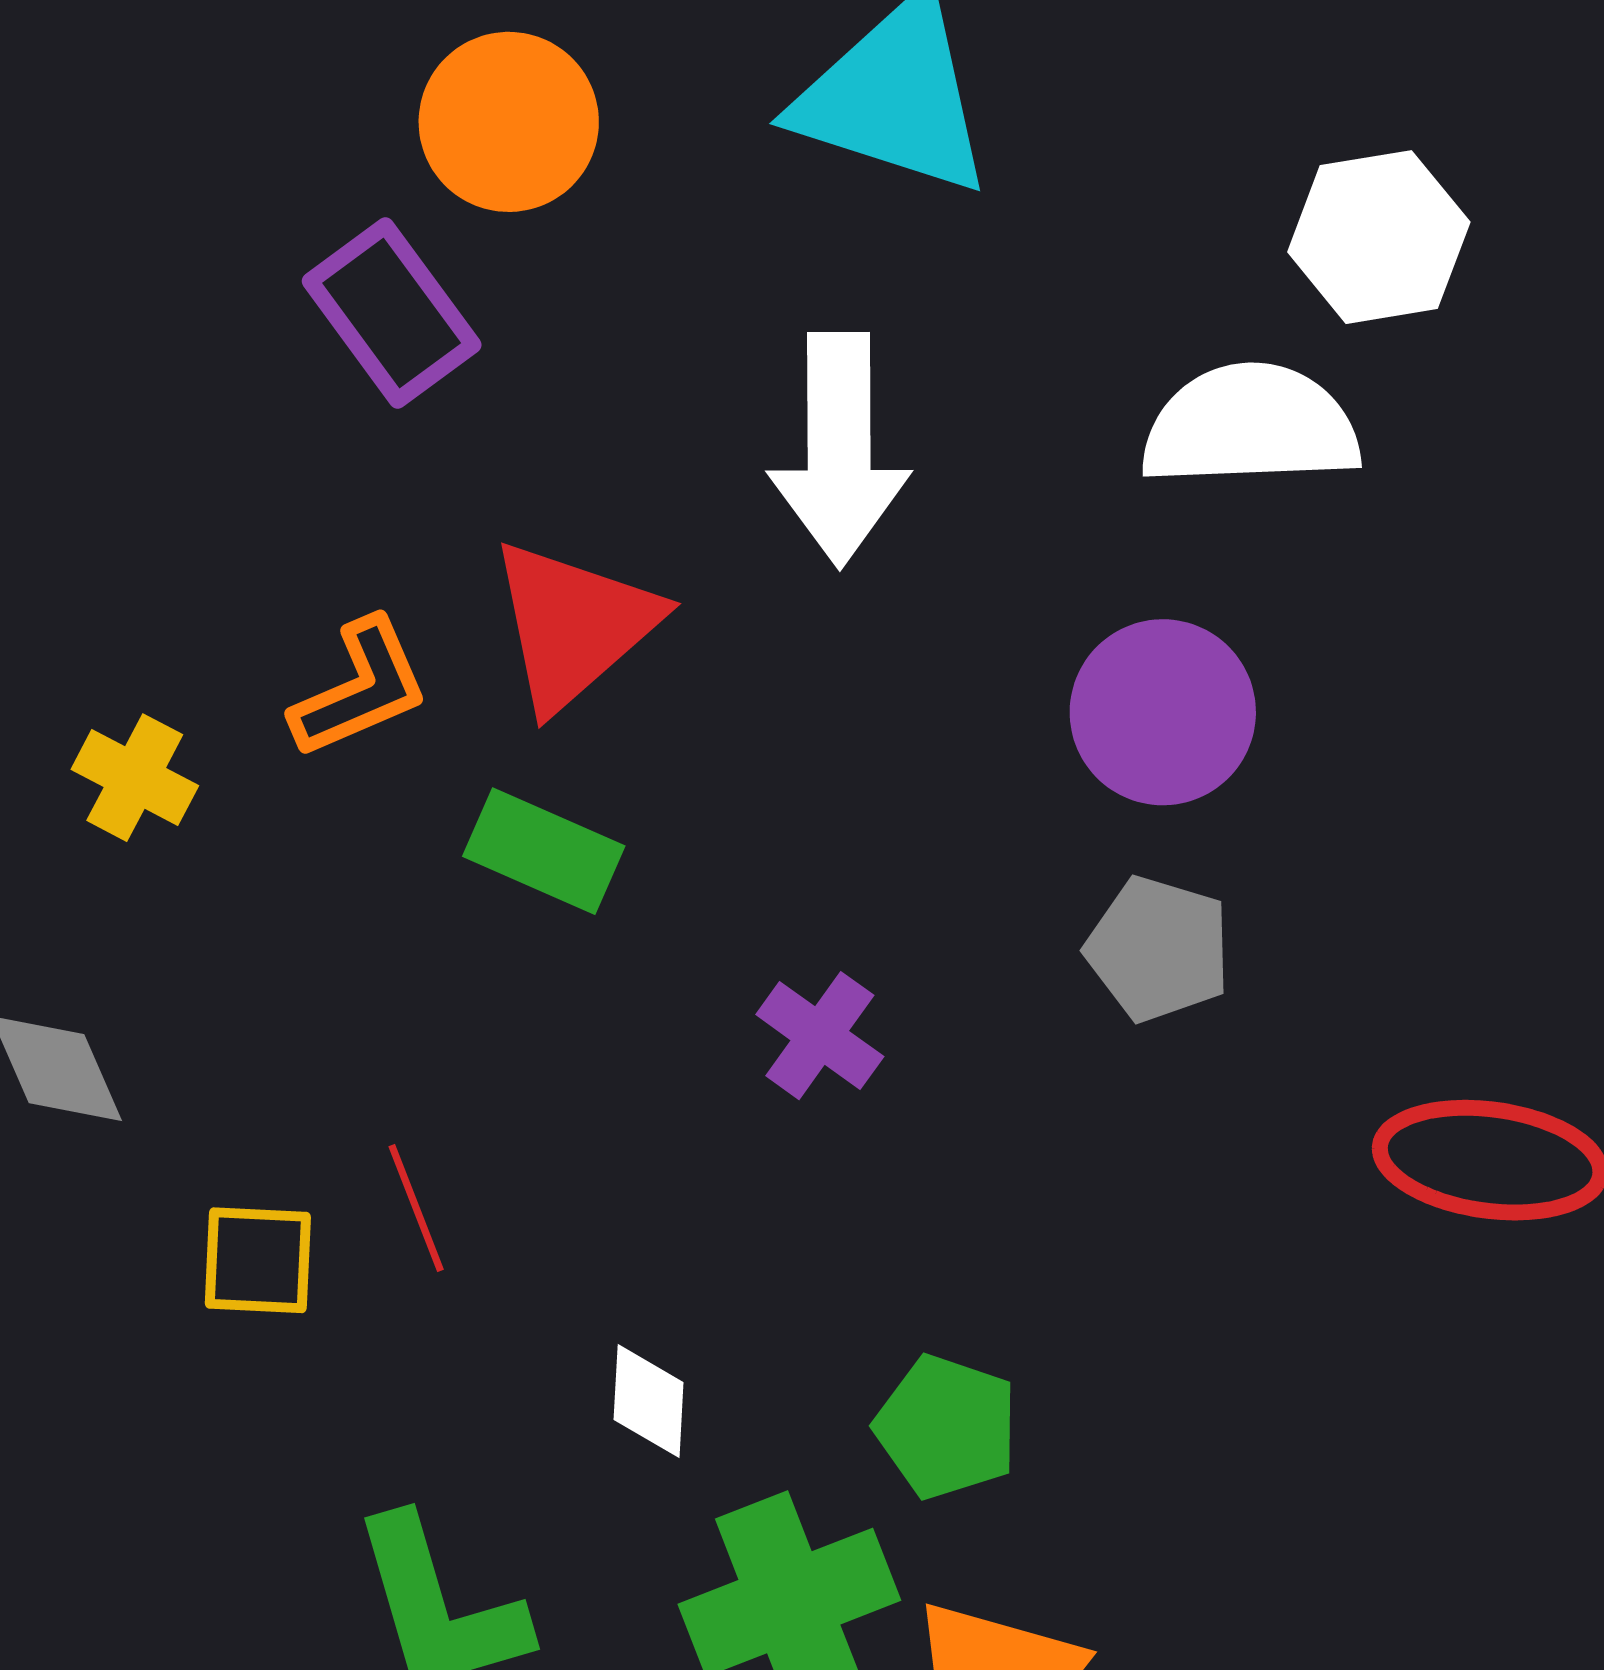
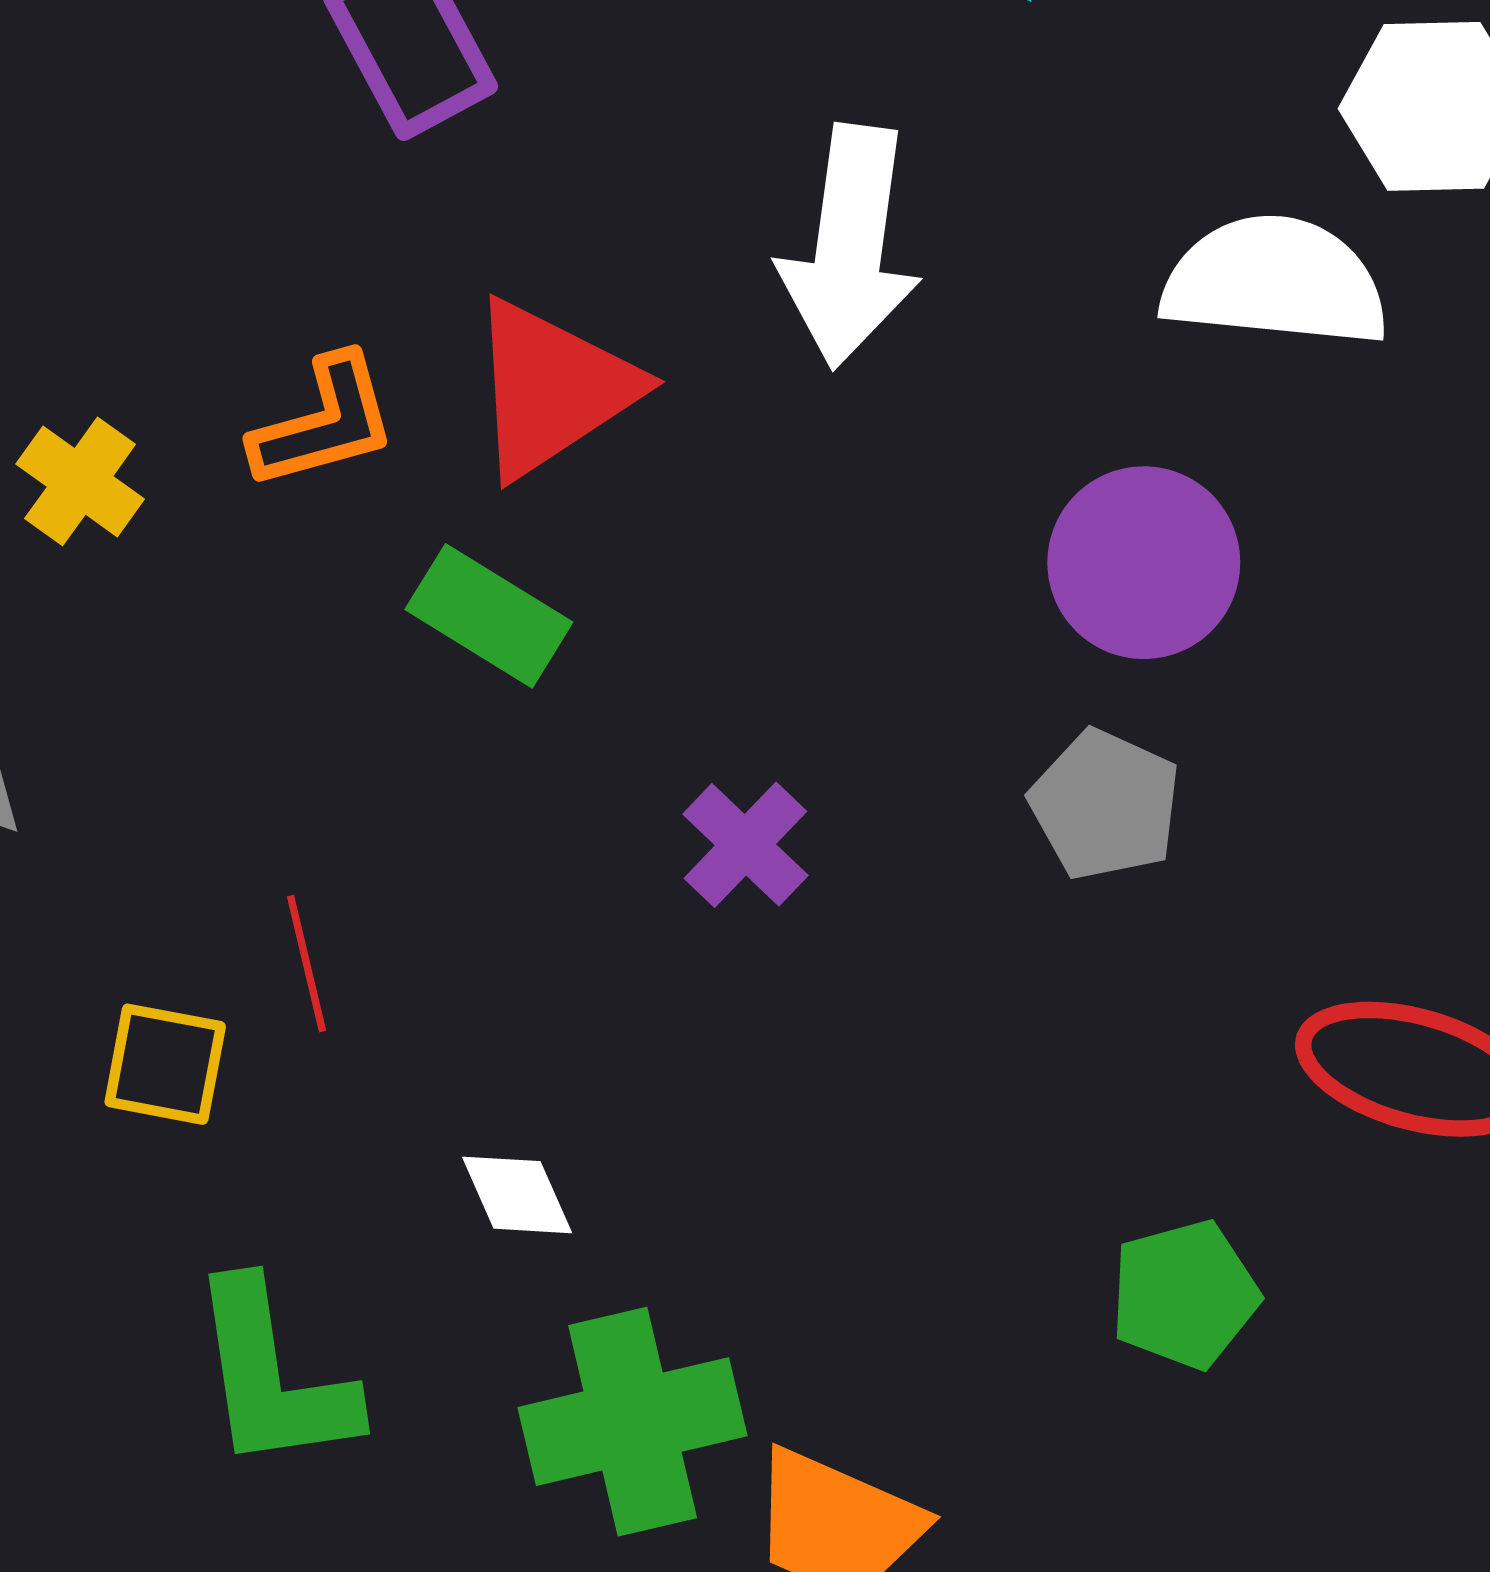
yellow square: (258, 1260) -> (165, 1064), moved
white diamond: (649, 1401) -> (517, 1195), turned -35
green pentagon: (947, 1427) -> (1184, 1294), moved, turned 30

